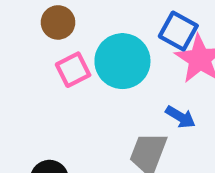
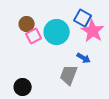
brown circle: (58, 22) -> (27, 24), moved

